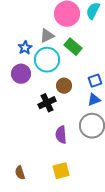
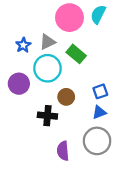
blue star: (25, 48) -> (23, 45), moved
black cross: (47, 103) -> (47, 116), turned 30

